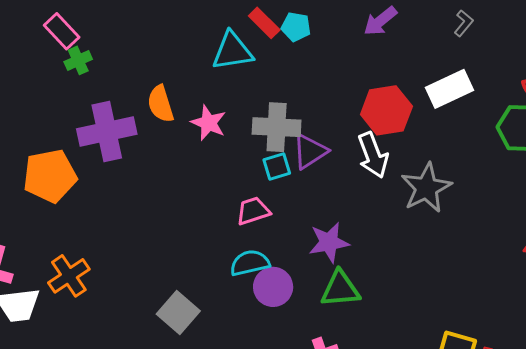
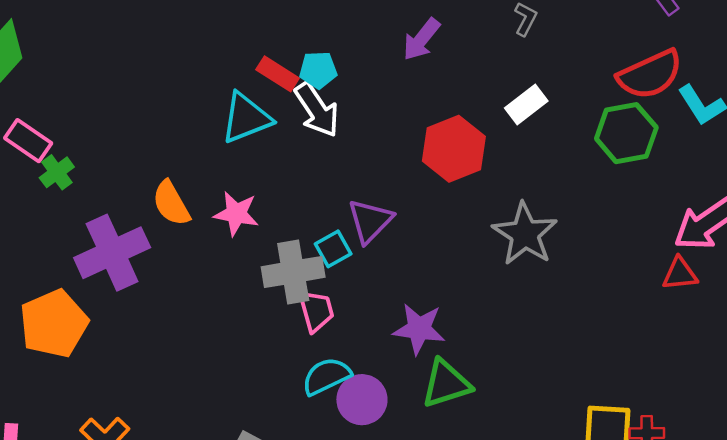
white rectangle: (450, 89) -> (526, 105), size x0.7
gray cross: (277, 127) -> (293, 272), moved
white arrow: (373, 155) -> (317, 110), moved
pink trapezoid: (253, 211) -> (316, 311), turned 105
purple star: (329, 242) -> (419, 329), turned 30

